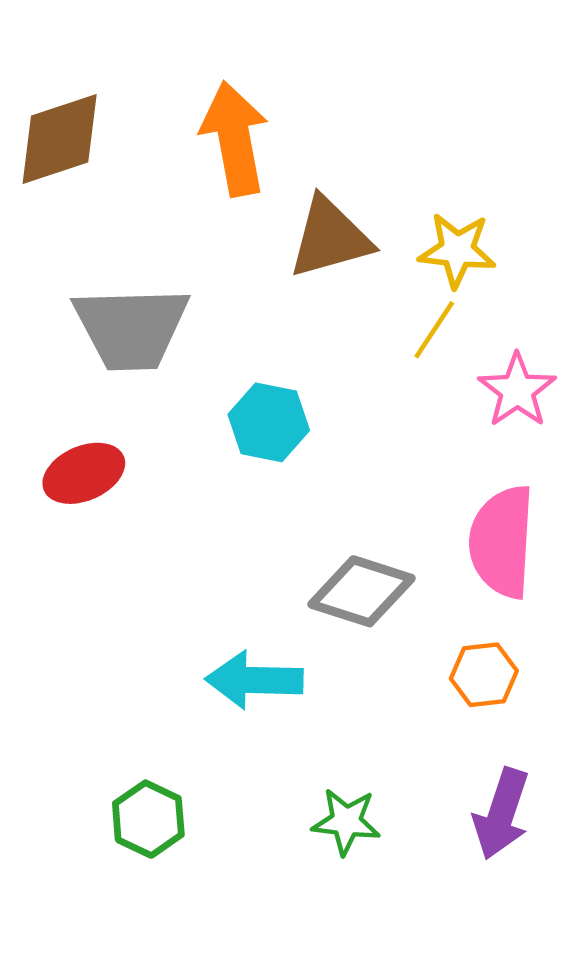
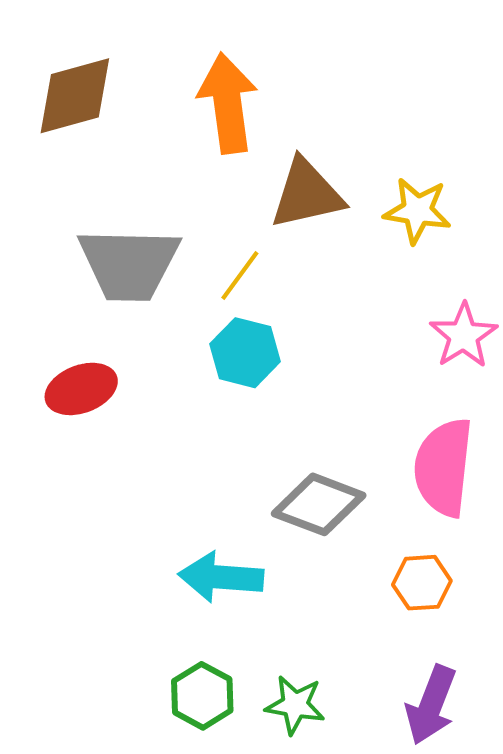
yellow line: (434, 330) -> (240, 276), moved
green hexagon: (148, 819) -> (202, 696), moved

